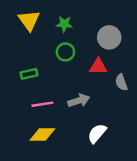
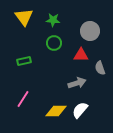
gray arrow: (79, 101) -> (77, 83), moved
pink line: (42, 104) -> (23, 99), moved, turned -48
yellow diamond: (42, 135) -> (56, 111), moved

